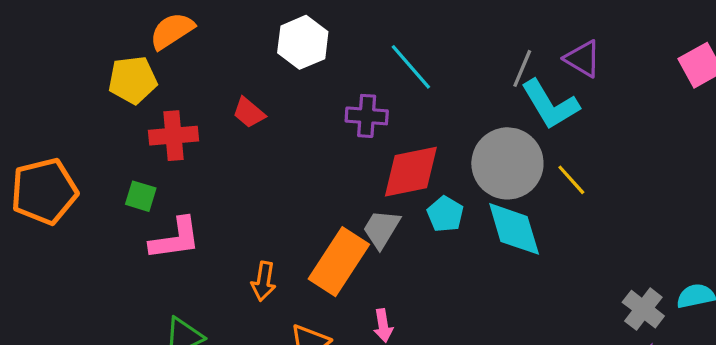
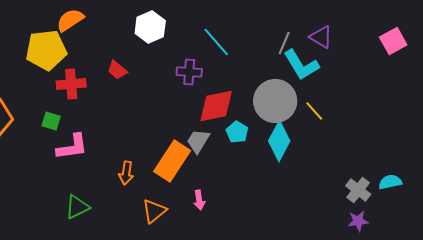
yellow pentagon: (133, 80) -> (46, 50), size x1.4
cyan diamond: (514, 229) -> (279, 141), turned 45

